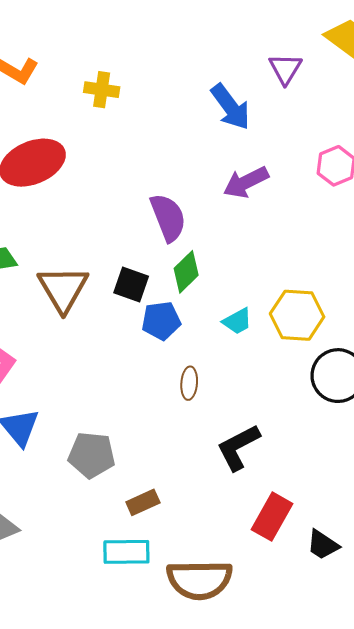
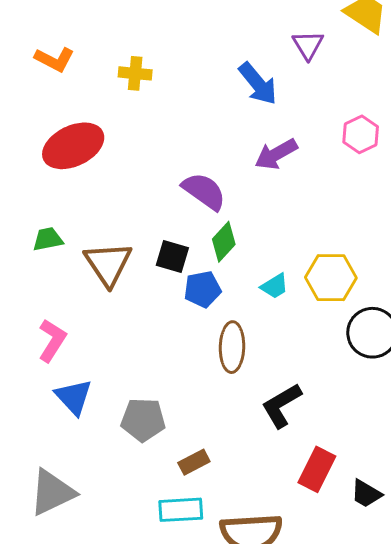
purple semicircle: (168, 217) -> (204, 191), turned -30
brown ellipse: (189, 383) -> (232, 347), size x1.6

